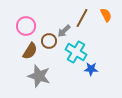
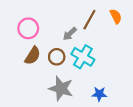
brown circle: (49, 41) -> (57, 57), moved
blue star: (91, 69) -> (99, 94), moved
gray star: (39, 76) -> (61, 88), moved

